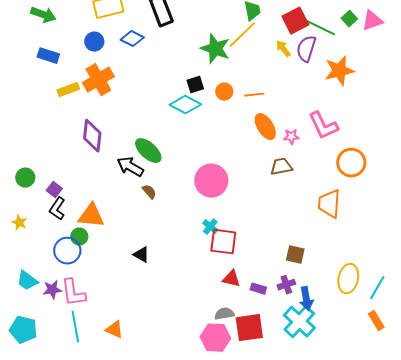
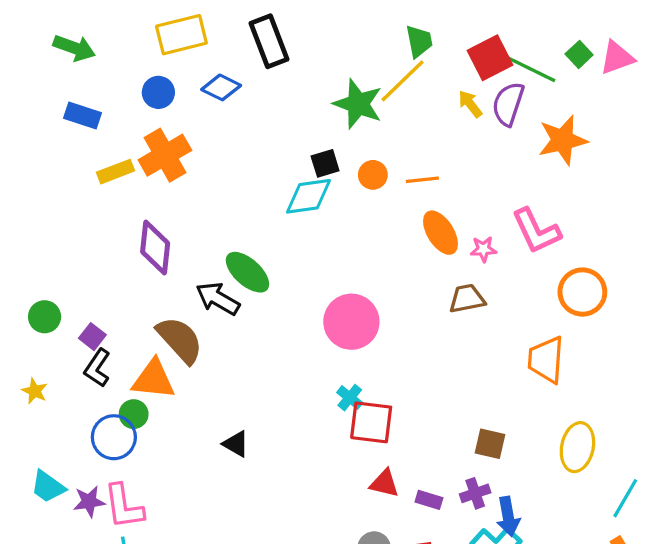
cyan diamond: (185, 105) -> (309, 196), turned -36
brown semicircle: (149, 192) -> (180, 340), moved, size x2.0
yellow ellipse: (348, 279) -> (577, 447), moved

